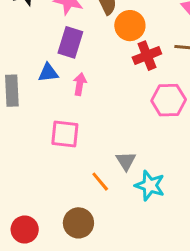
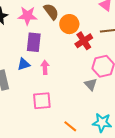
gray triangle: (126, 161) -> (91, 84), moved

